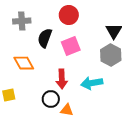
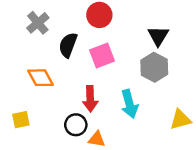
gray cross: (22, 21) -> (38, 23), turned -36
cyan arrow: (92, 83) -> (129, 104), turned -95

